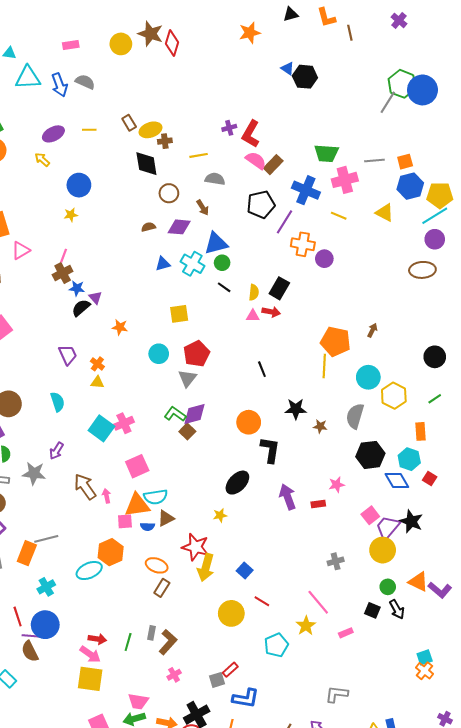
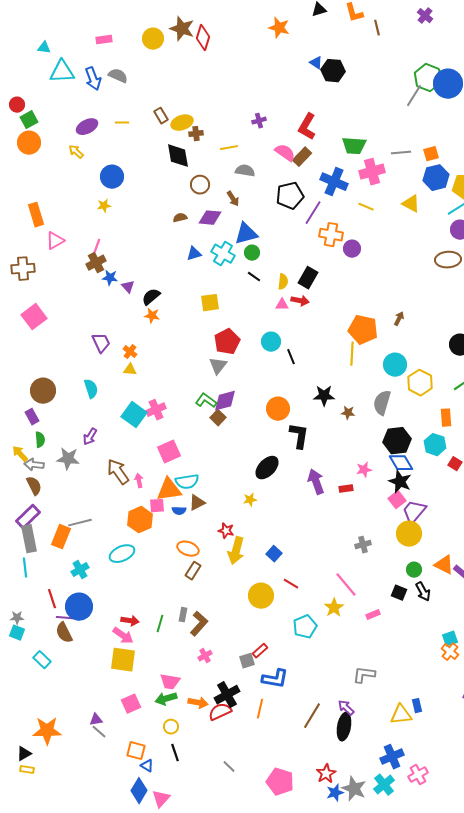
orange star: (250, 33) -> (279, 28), turned 30
red L-shape: (251, 134) -> (307, 127), moved
black semicircle: (81, 308) -> (151, 297), moved
cyan circle: (159, 354) -> (271, 342), moved
blue diamond: (397, 481) -> (401, 463), moved
black star: (411, 521) -> (400, 482), moved
red star: (196, 547) -> (226, 531), size x0.6
orange hexagon: (111, 552) -> (140, 520), moved

